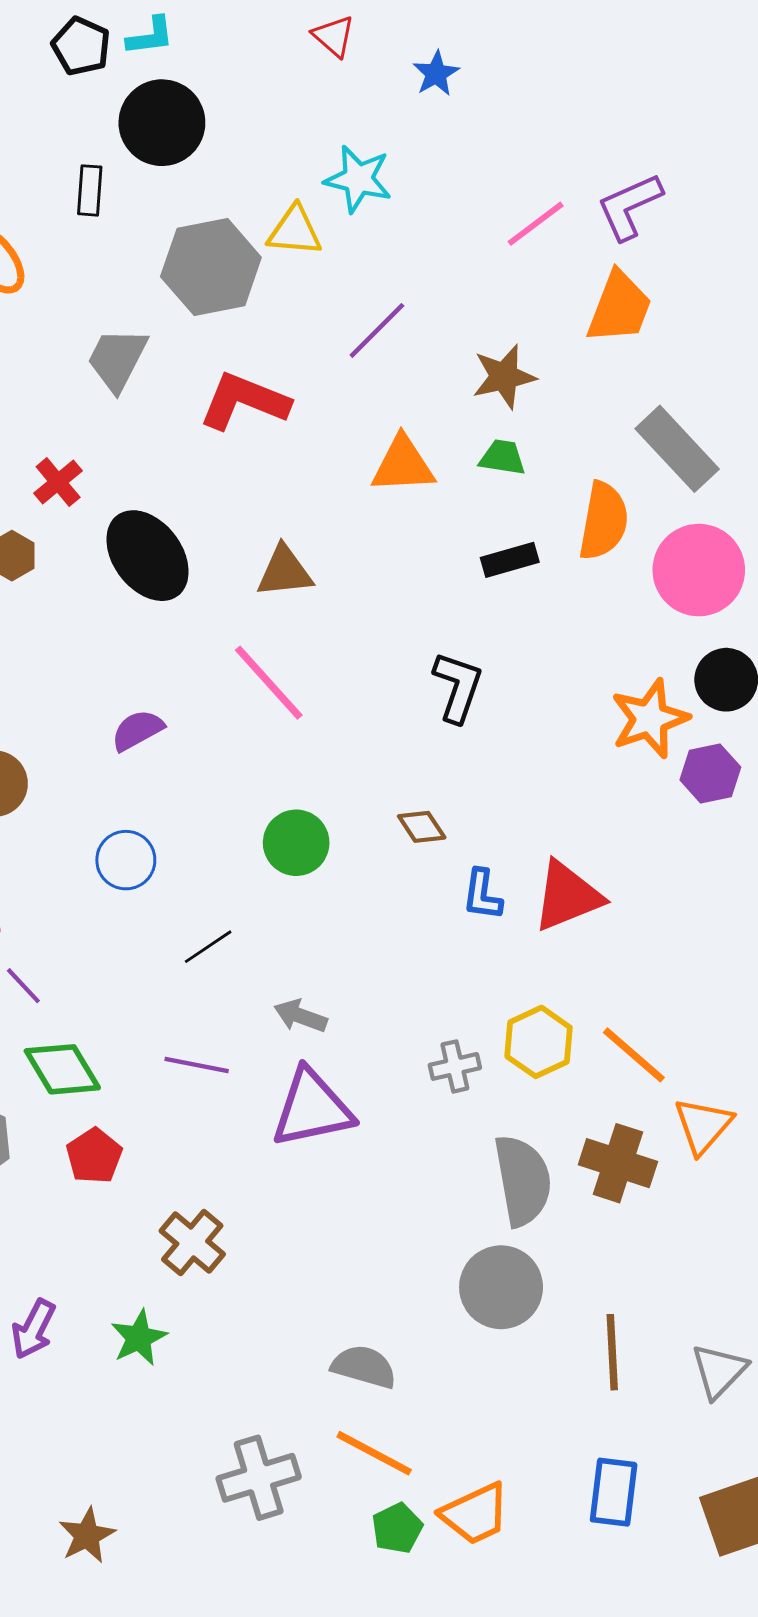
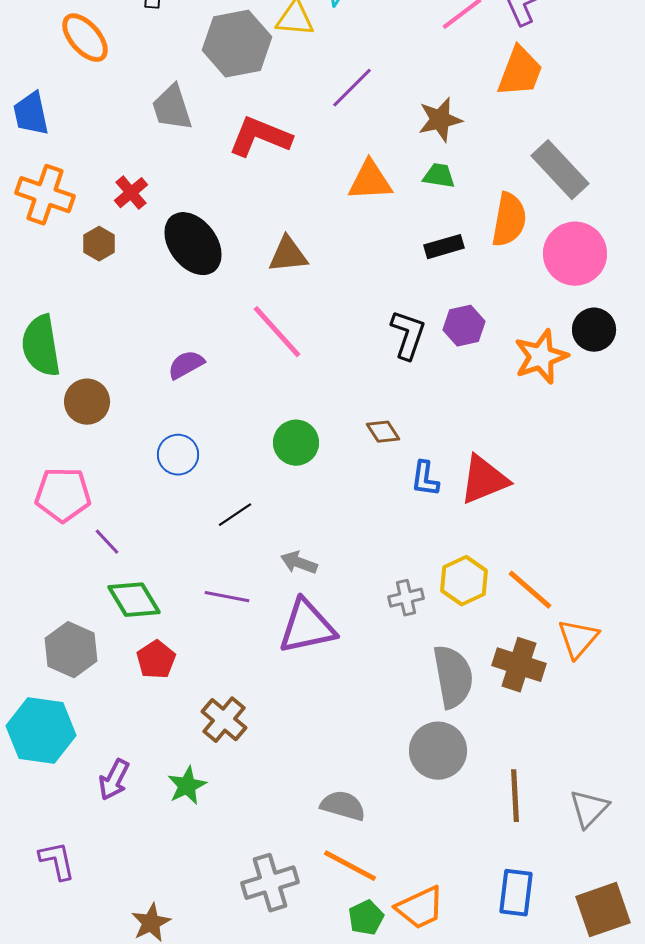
gray trapezoid: (117, 359) -> (172, 108), turned -45
purple hexagon: (710, 774) -> (464, 326), moved

